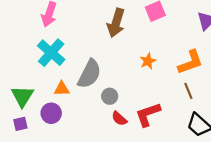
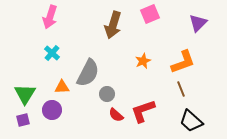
cyan cross: (51, 53) -> (52, 53), size x0.6

